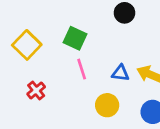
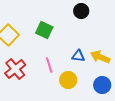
pink line: (82, 69) -> (49, 65), moved
red cross: (36, 90) -> (15, 69), size x1.5

